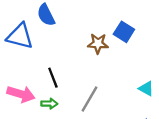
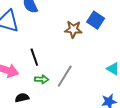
green arrow: (49, 104) -> (42, 79), moved

